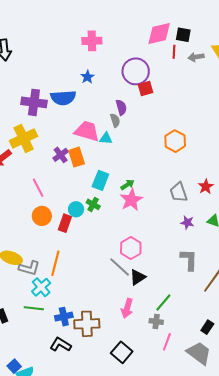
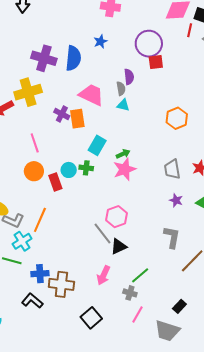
blue semicircle: (63, 98) -> (73, 58), turned -90
cyan triangle: (106, 138) -> (123, 105), moved
purple cross: (61, 155) -> (62, 114), turned -35
green cross: (93, 204) -> (86, 168), turned -32
red rectangle: (65, 223) -> (55, 182), turned -48
gray trapezoid: (199, 353) -> (167, 331), turned 152

